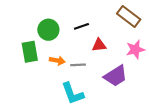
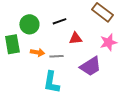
cyan L-shape: (73, 94) -> (51, 82), turned 30

